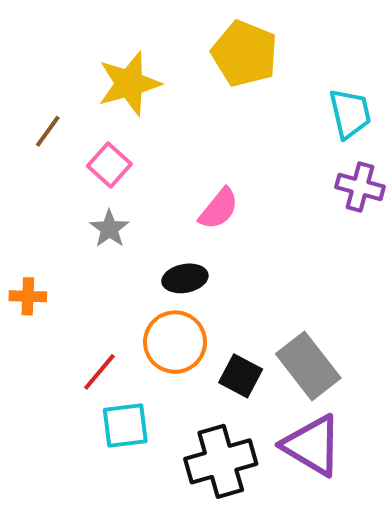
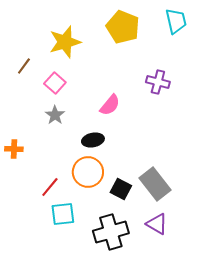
cyan trapezoid: (350, 113) -> (176, 21), moved
purple cross: (360, 187) -> (158, 82), moved
purple triangle: (312, 445) -> (157, 224), size x0.7

